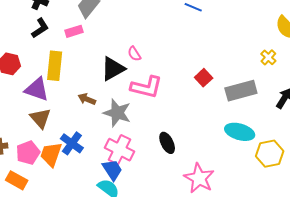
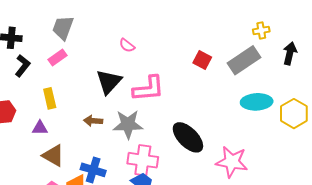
pink semicircle: (134, 54) -> (127, 45), moved
yellow cross: (268, 57) -> (261, 31), moved, turned -35
yellow rectangle: (55, 66) -> (50, 98), size x0.7
purple triangle: (37, 89) -> (40, 128), size x0.6
black ellipse: (167, 143) -> (188, 137), size x1.5

